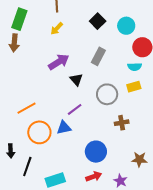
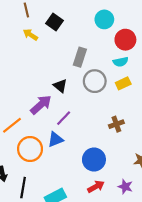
black square: (98, 21) -> (54, 22), moved
yellow arrow: (57, 29) -> (30, 35), turned 88
purple arrow: (59, 62) -> (41, 105), moved
gray circle: (107, 94) -> (95, 81), moved

